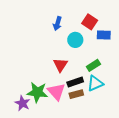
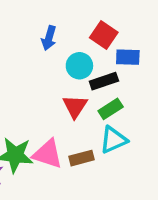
red triangle: (60, 65) -> (75, 106), moved
black rectangle: (75, 82) -> (104, 81), moved
pink triangle: (56, 92) -> (48, 154), turned -30

